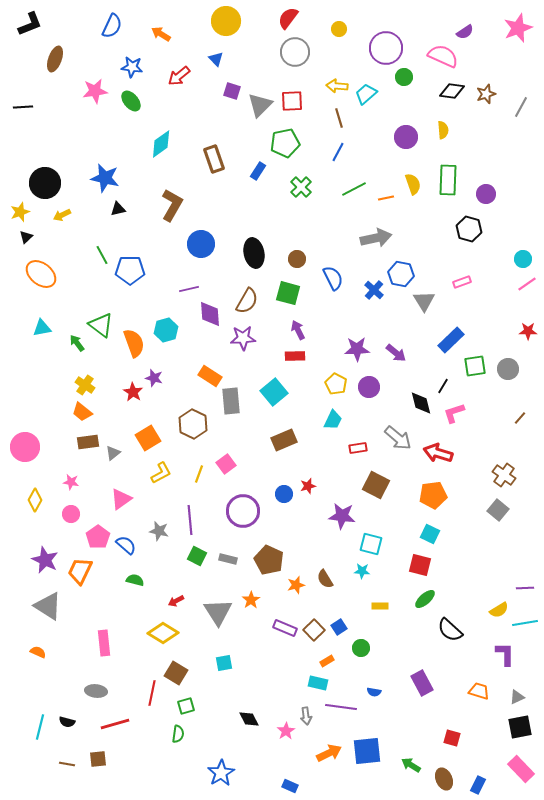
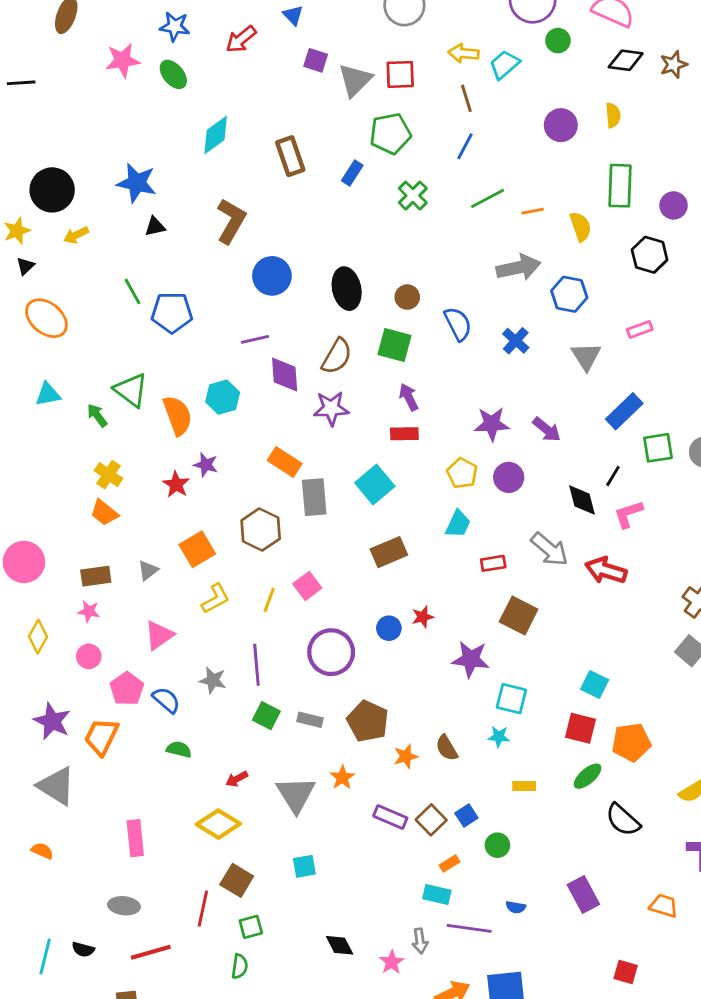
yellow semicircle: (413, 184) -> (581, 227), moved
blue hexagon: (401, 274) -> (569, 294), moved
brown rectangle: (88, 442) -> (96, 576), moved
orange pentagon: (433, 495) -> (631, 742), moved

